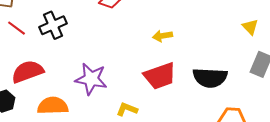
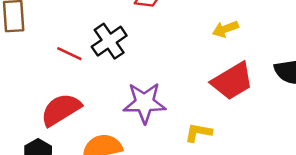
black cross: (53, 25) -> (109, 41), moved
red line: (16, 28) -> (69, 54), moved

